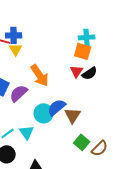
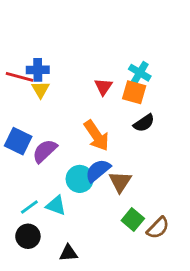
cyan cross: (87, 37) -> (140, 73), turned 35
red triangle: (77, 71) -> (103, 87), moved
orange arrow: (40, 75) -> (96, 136), moved
cyan triangle: (27, 132) -> (56, 205), turned -35

